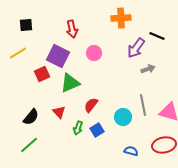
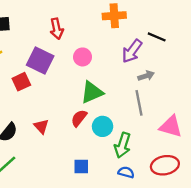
green triangle: (70, 83) -> (92, 92), moved
gray line: (143, 105) -> (139, 103), moved
cyan circle: (123, 117) -> (103, 126), moved
green arrow: (78, 128) -> (123, 145), moved, size x1.5
blue square: (97, 130) -> (81, 166), moved, turned 32

